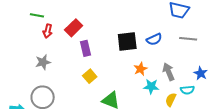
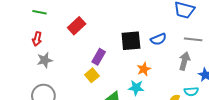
red arrow: (48, 31) -> (37, 39), moved
purple rectangle: (85, 48) -> (99, 57), moved, turned 42
gray arrow: (169, 72) -> (184, 61), moved, turned 36
cyan star: (151, 86) -> (136, 88), moved

